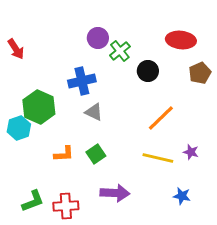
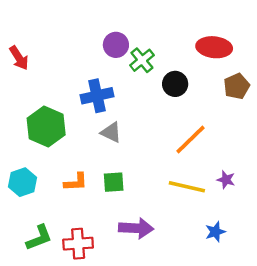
cyan hexagon: (19, 128) -> (22, 182), moved
green square: (96, 154) -> (114, 182), turned 30
blue star: (182, 196) -> (215, 232), turned -30

